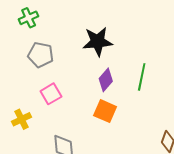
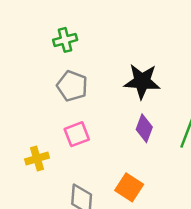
purple diamond: (106, 80) -> (144, 128), turned -30
orange square: (105, 111) -> (129, 187), moved

